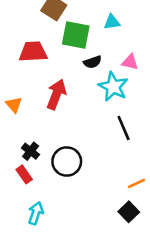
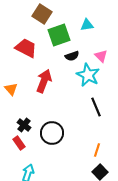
green square: (76, 35) -> (59, 35), turned -30
red trapezoid: (33, 52) -> (26, 48), turned 30
pink triangle: (130, 62) -> (101, 56), turned 32
orange line: (136, 183) -> (97, 150), moved, turned -48

